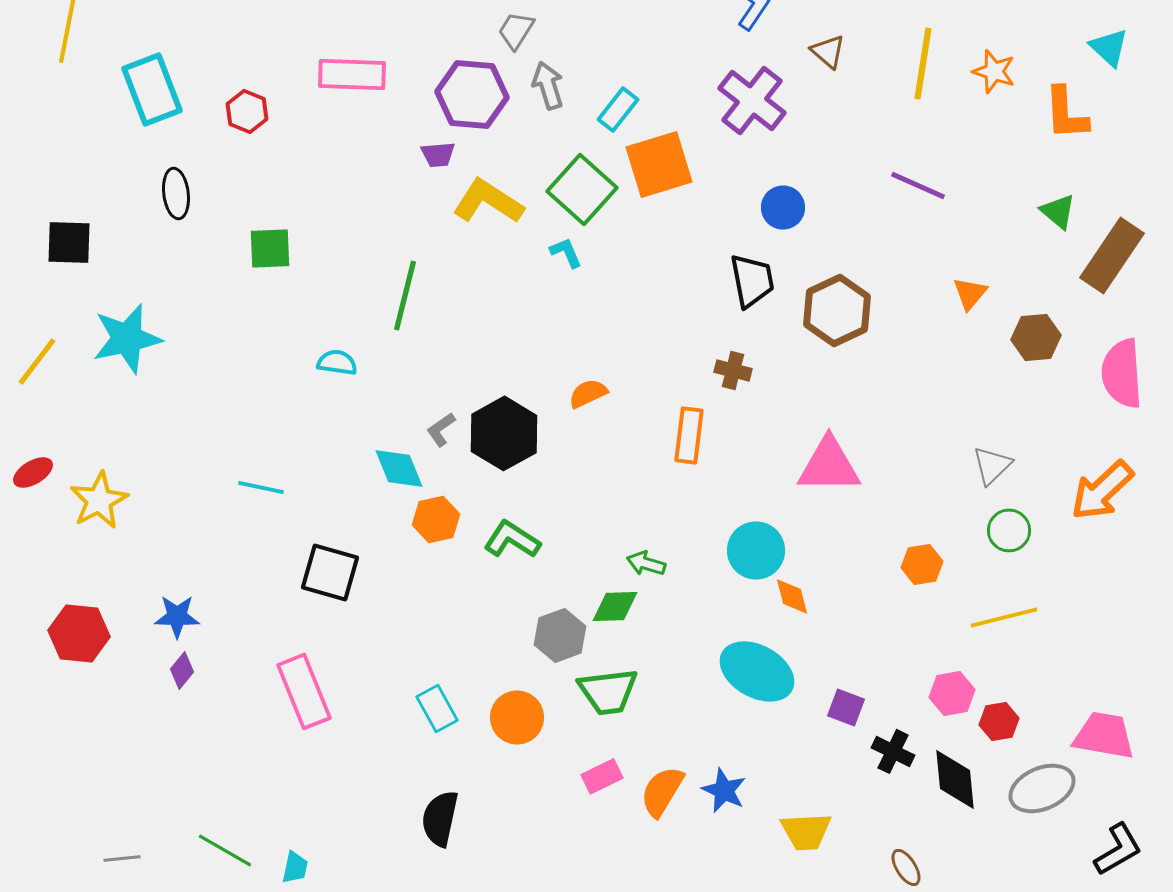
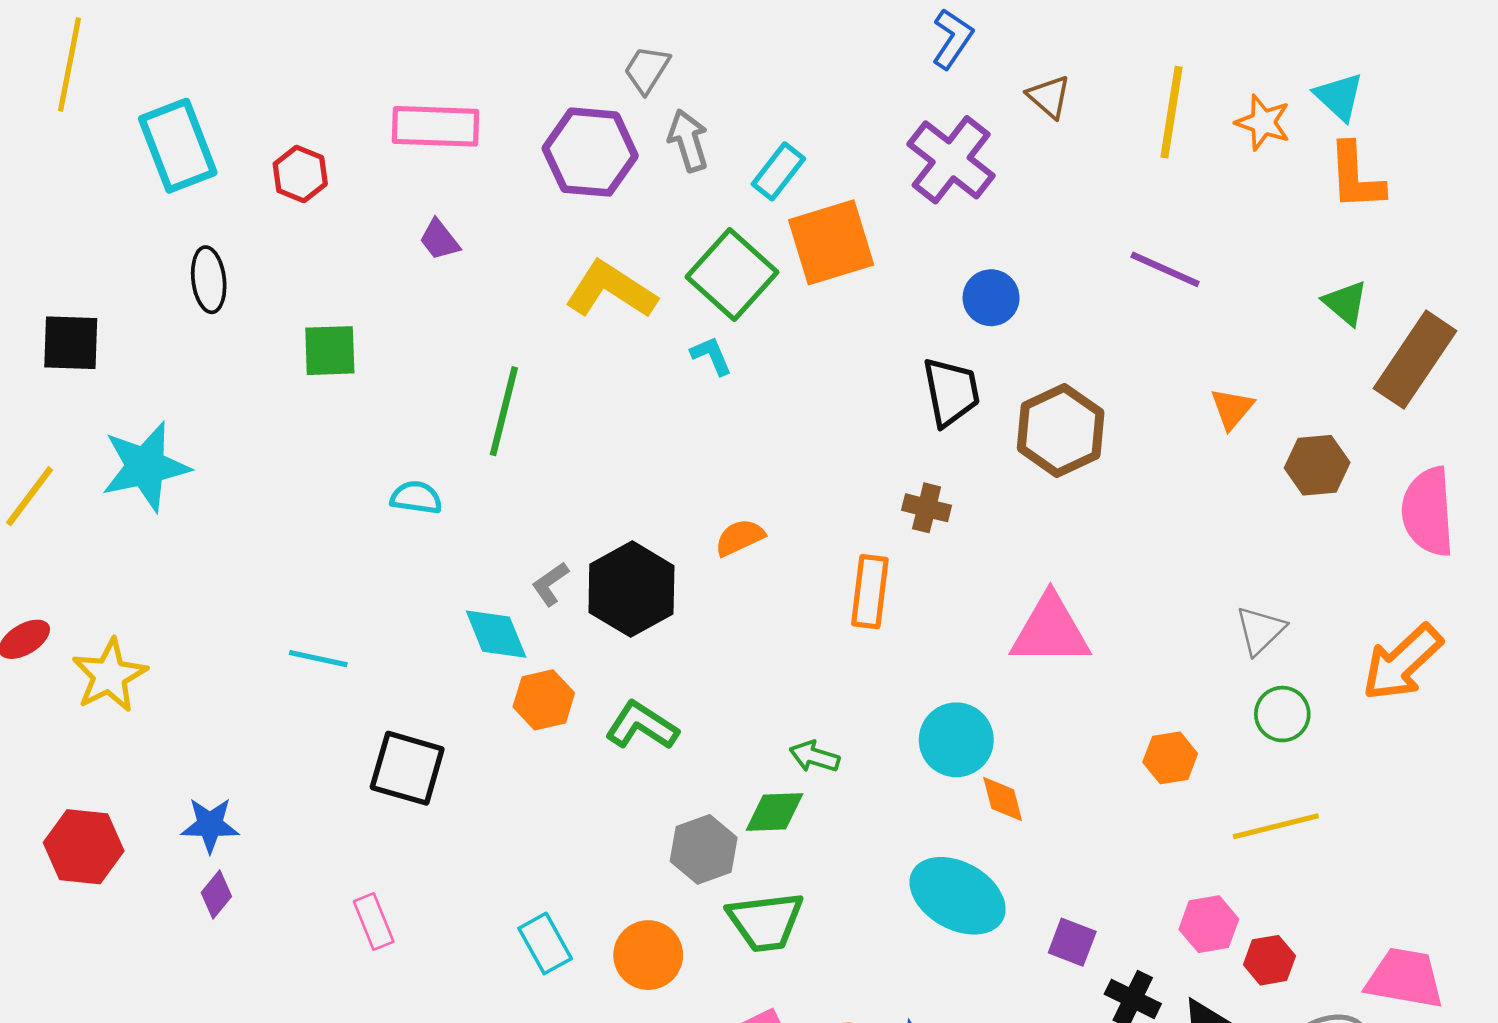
cyan triangle: (1109, 47) -> (1339, 97), moved
purple trapezoid: (438, 154) -> (439, 240), moved, turned 57
pink rectangle: (304, 691) -> (374, 922), size x0.6

